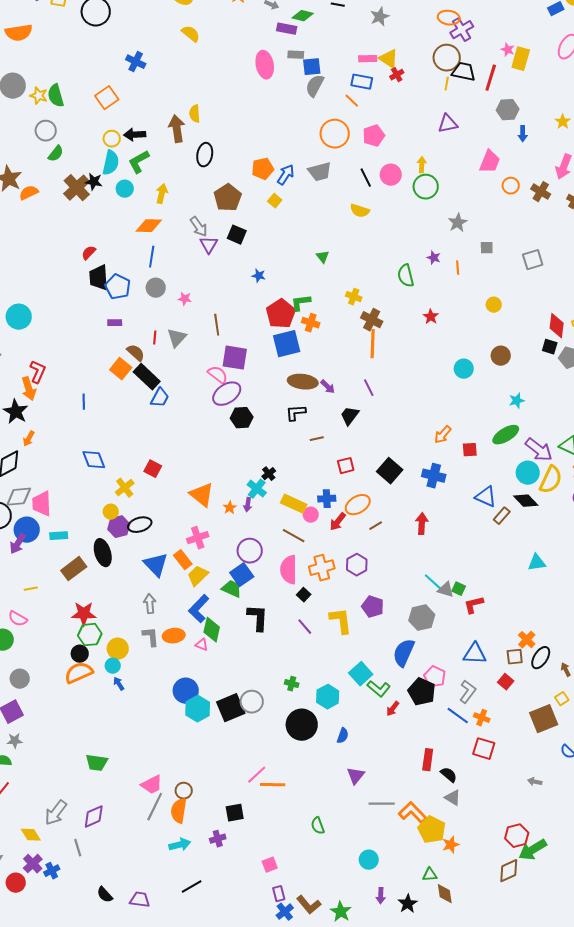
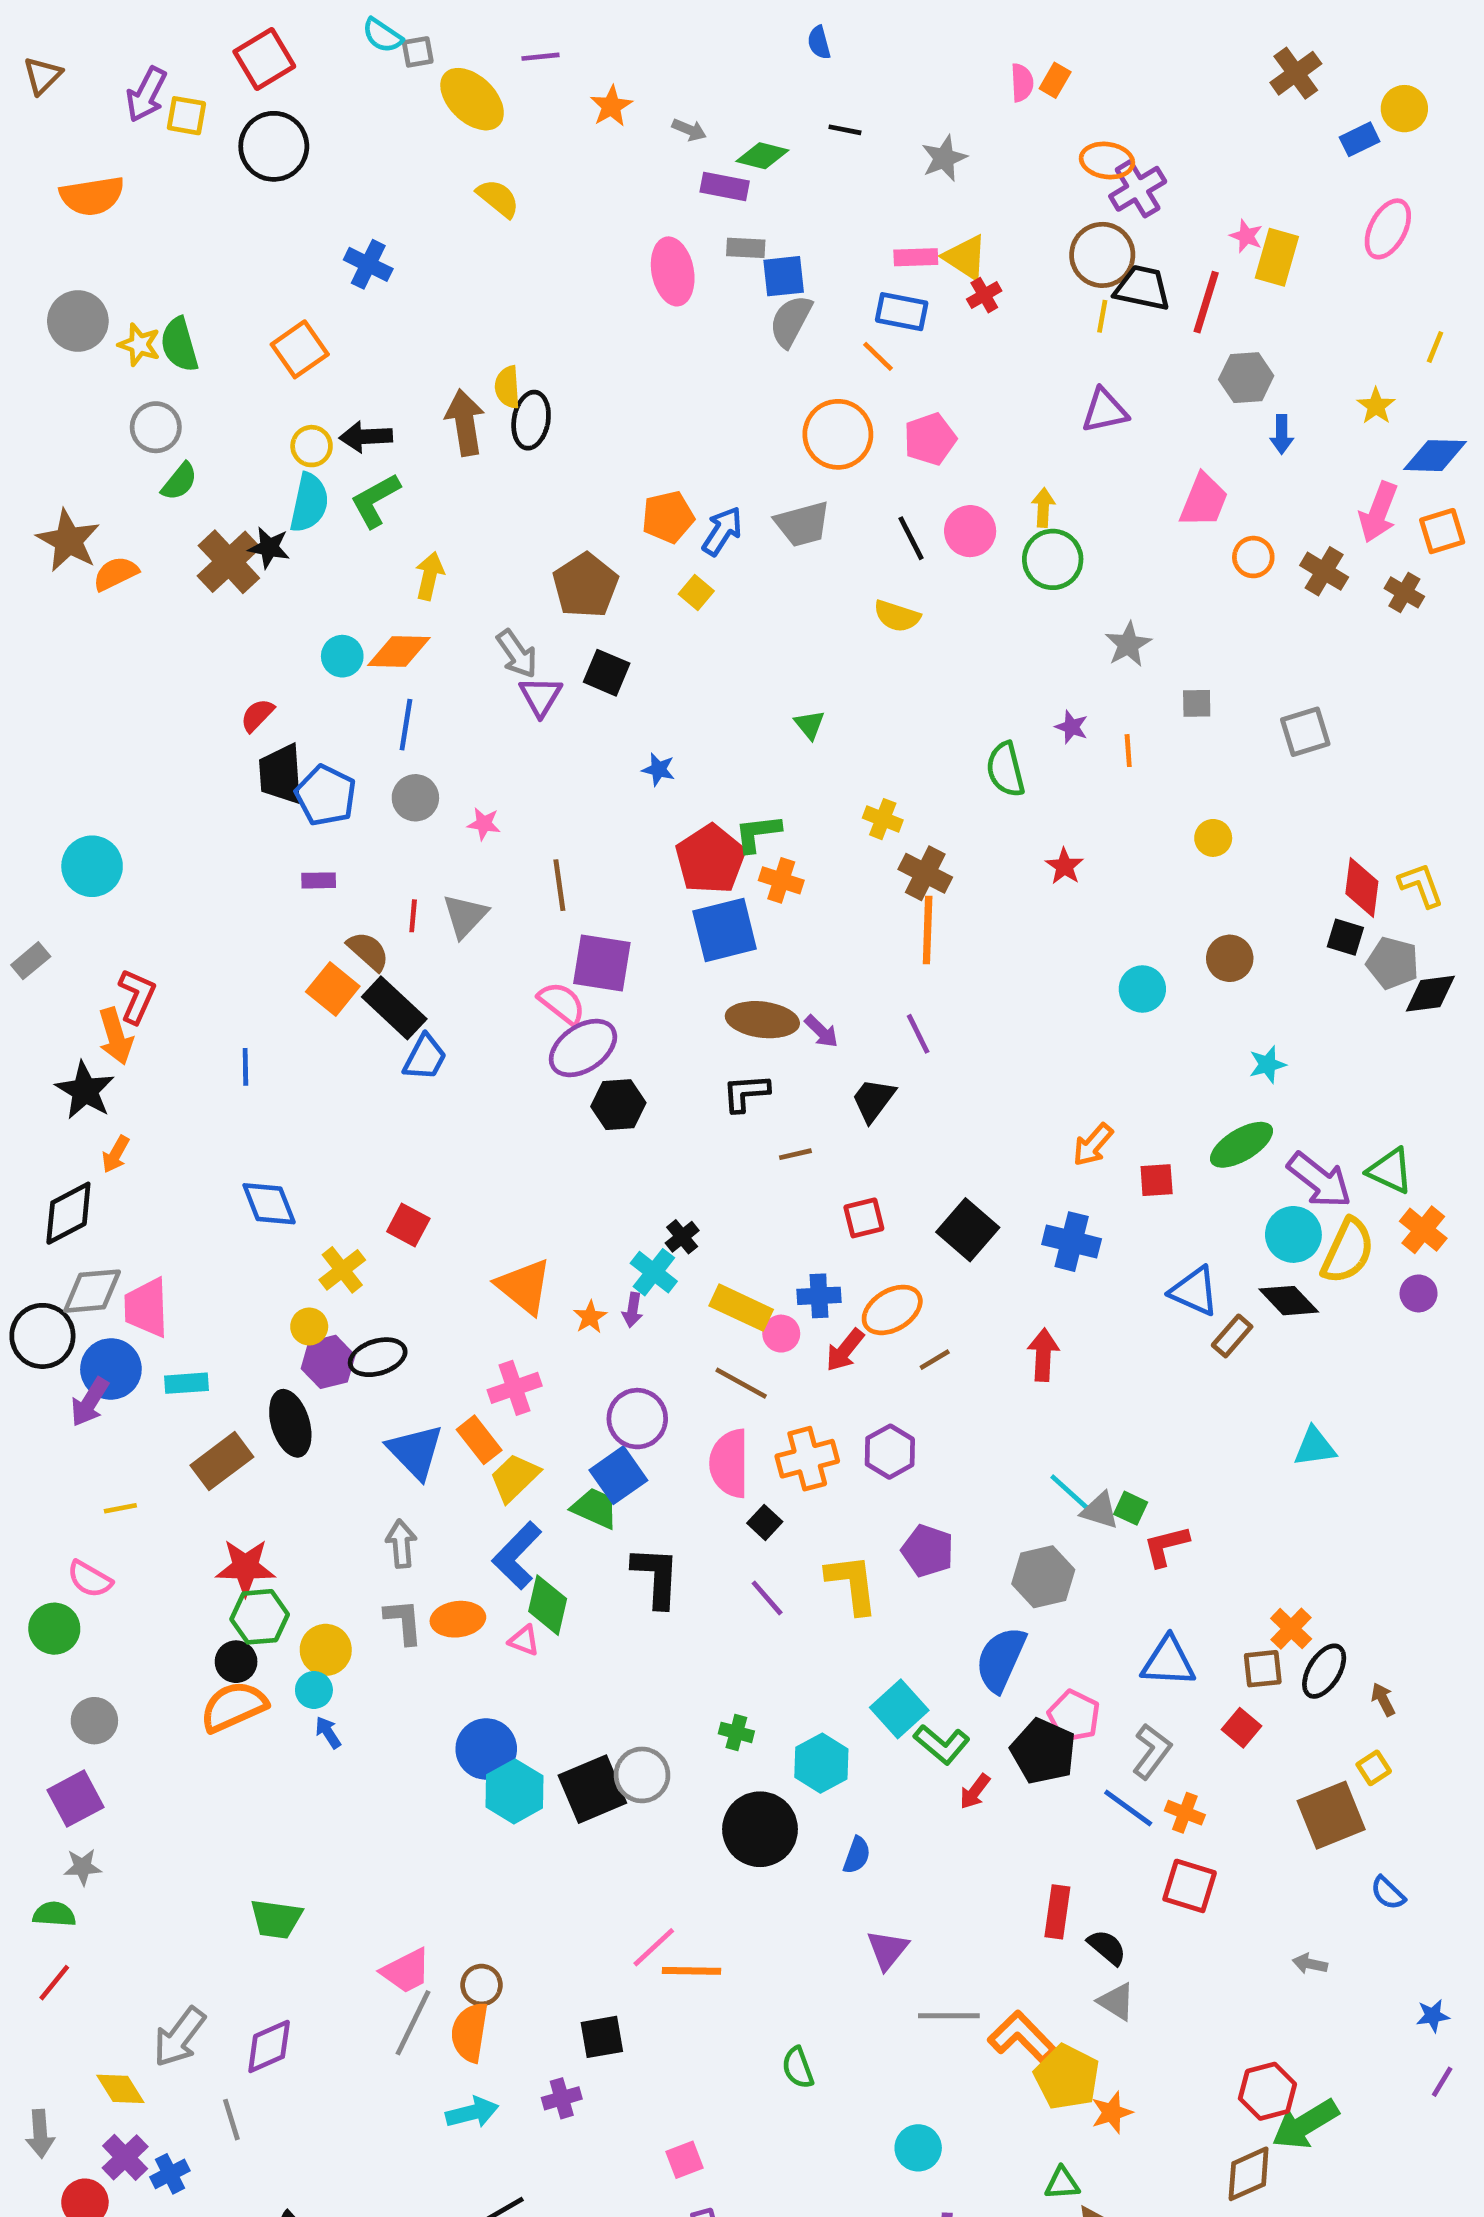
black ellipse: (205, 155) -> (531, 420), moved
cyan circle: (125, 189) -> (342, 656), moved

